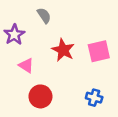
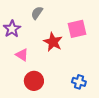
gray semicircle: (44, 15) -> (37, 13), turned -112
pink square: (99, 51) -> (77, 29), moved

